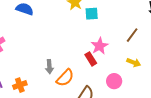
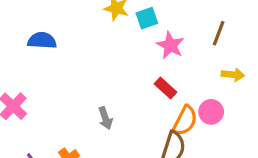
pink star: (100, 46) -> (170, 45), moved
orange semicircle: (65, 78) -> (185, 121), moved

